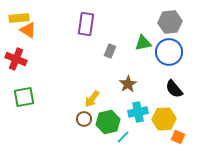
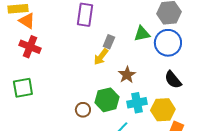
red cross: (16, 59) -> (30, 47), moved
yellow arrow: (92, 99) -> (101, 57), moved
green hexagon: (108, 122) -> (107, 100), moved

